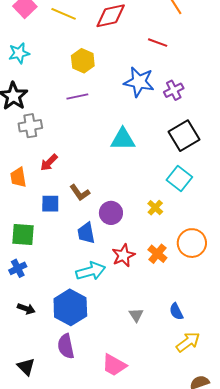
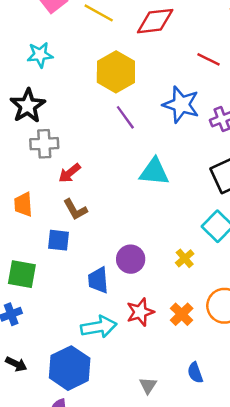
yellow hexagon: (83, 61) -> (116, 72), size x1.4
purple line: (77, 97) -> (125, 117), moved, turned 60
red arrow: (49, 162) -> (69, 173), moved
brown L-shape: (80, 193) -> (75, 209), moved
blue semicircle: (176, 311) -> (195, 373), moved

